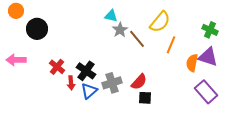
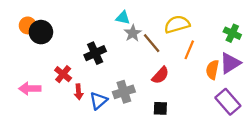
orange circle: (16, 11) -> (28, 25), moved
yellow semicircle: (160, 22) -> (177, 24), turned -145
purple triangle: (208, 57) -> (230, 63), turned -50
pink arrow: (16, 60) -> (30, 89), moved
black cross: (86, 71) -> (95, 53), moved, turned 30
red semicircle: (139, 82) -> (160, 75), moved

